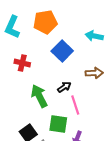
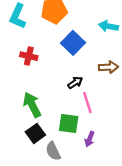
green arrow: (39, 96) -> (32, 105), moved

